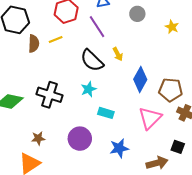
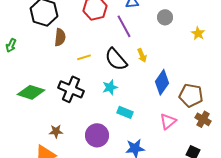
yellow line: (56, 40) -> (84, 57), moved
pink triangle: (150, 118) -> (168, 121), size x0.7

